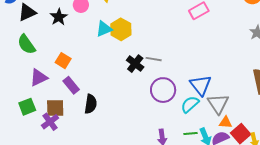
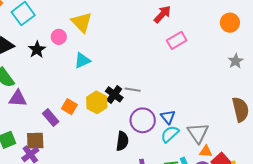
yellow hexagon: (121, 29) -> (97, 102), moved
orange square: (63, 61) -> (69, 107), moved
purple triangle: (39, 78) -> (18, 98), moved, turned 30
blue triangle: (201, 85) -> (168, 117), moved, size x0.7
black semicircle: (91, 104) -> (122, 141), moved

